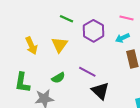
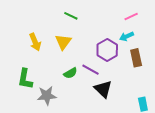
pink line: (127, 18) -> (131, 16), turned -40
purple hexagon: (93, 31) -> (107, 50), moved
green semicircle: (58, 78) -> (70, 73), moved

